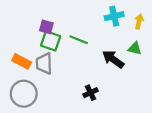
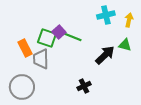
purple square: (46, 27) -> (59, 32), moved, turned 32
black arrow: (113, 59) -> (105, 55), turned 100
orange rectangle: (22, 61) -> (25, 48), moved, turned 36

